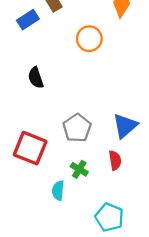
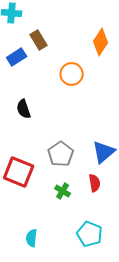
cyan semicircle: (58, 190) -> (32, 238), moved

